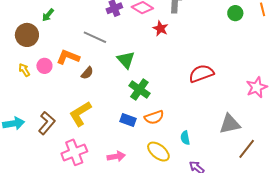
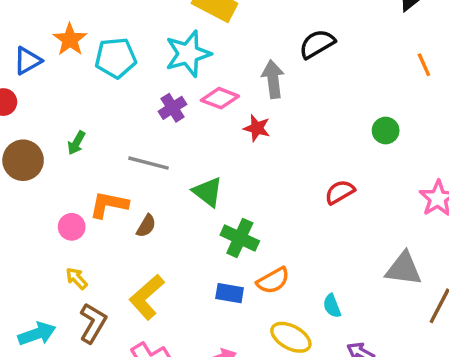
green circle: (235, 13) -> (386, 131), moved
green arrow: (48, 15) -> (76, 143), moved
brown circle: (27, 35) -> (23, 160), moved
yellow arrow: (24, 70) -> (77, 278), moved
red semicircle: (201, 74) -> (340, 192), size x0.7
gray triangle: (230, 124) -> (404, 269), turned 30

